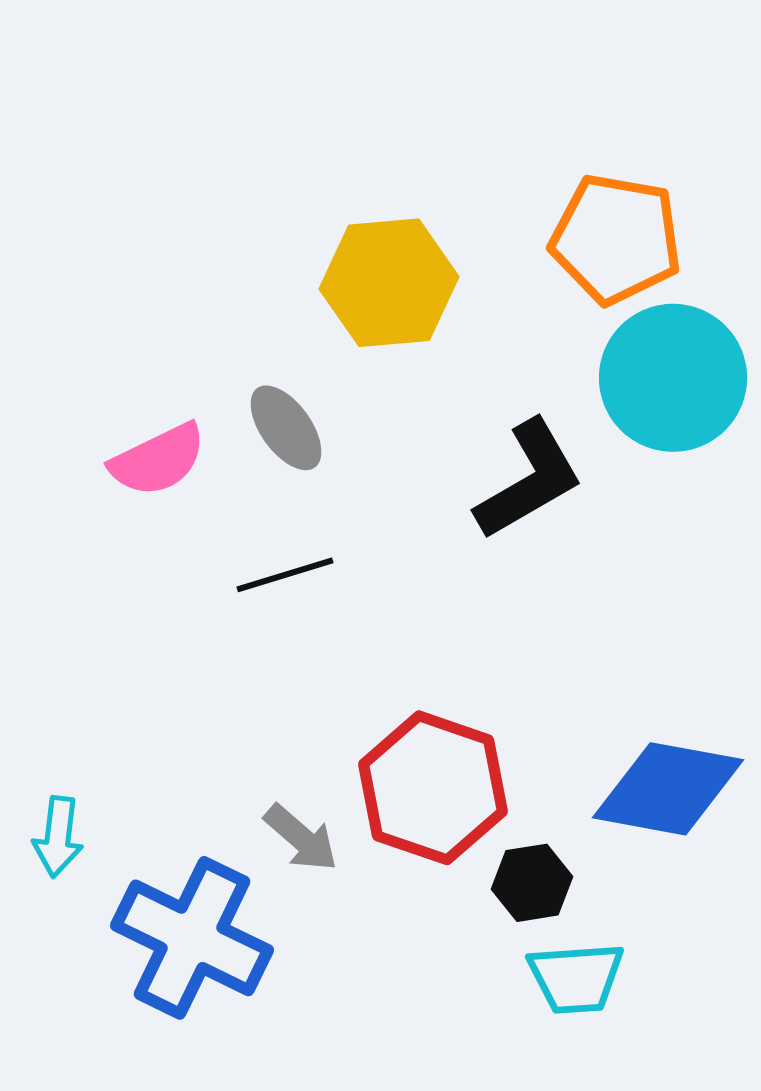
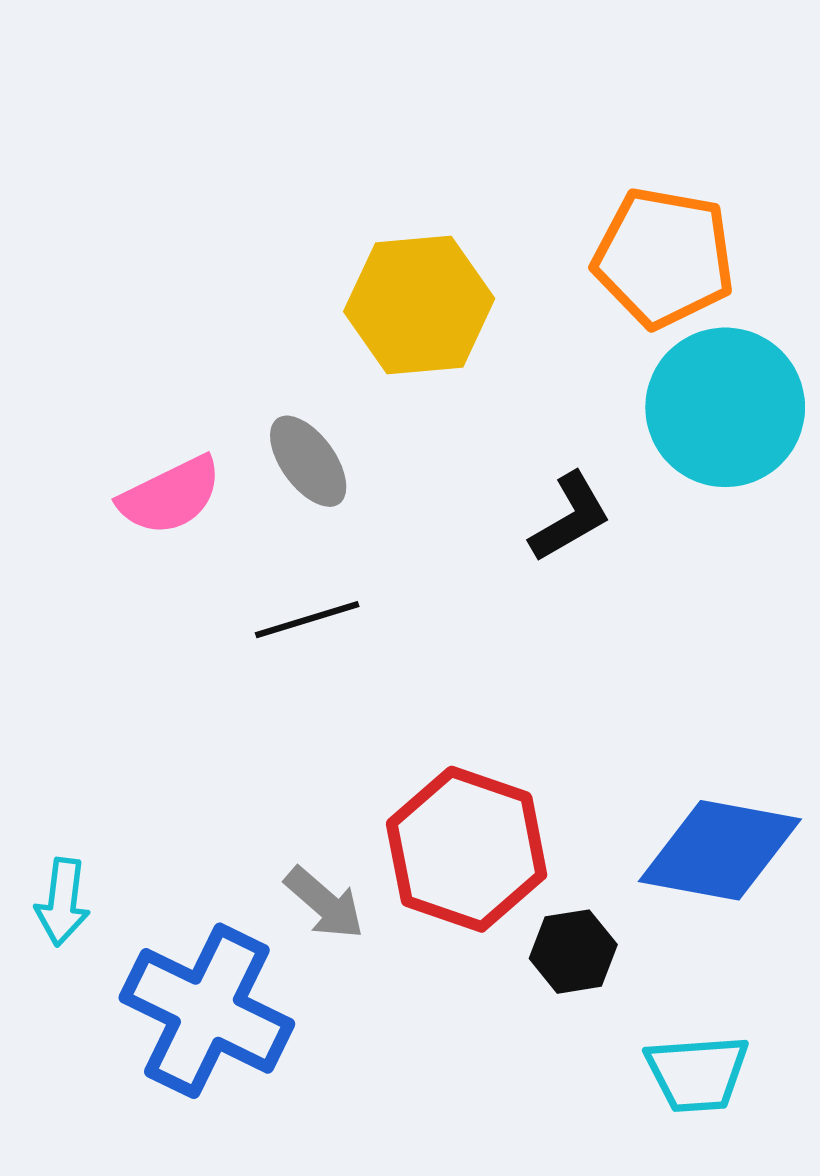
black L-shape: (529, 480) -> (570, 517), size x0.7
cyan trapezoid: (576, 978) -> (697, 1073), moved

